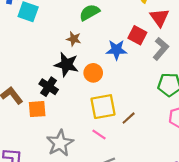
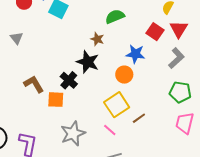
red square: (137, 35) -> (155, 32), moved
orange circle: (93, 73) -> (124, 75), moved
yellow square: (103, 107) -> (117, 105), turned -30

